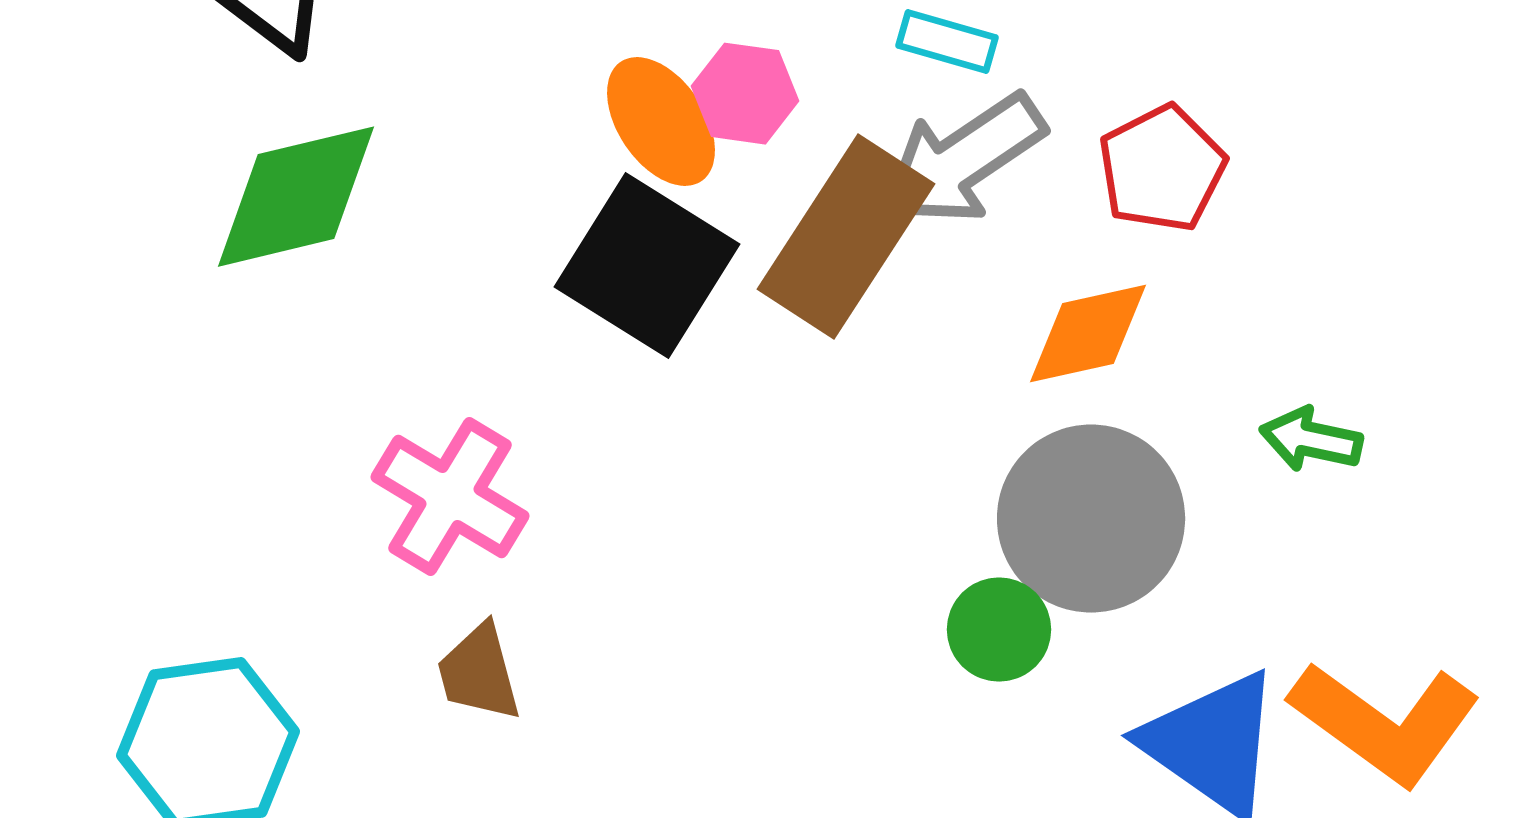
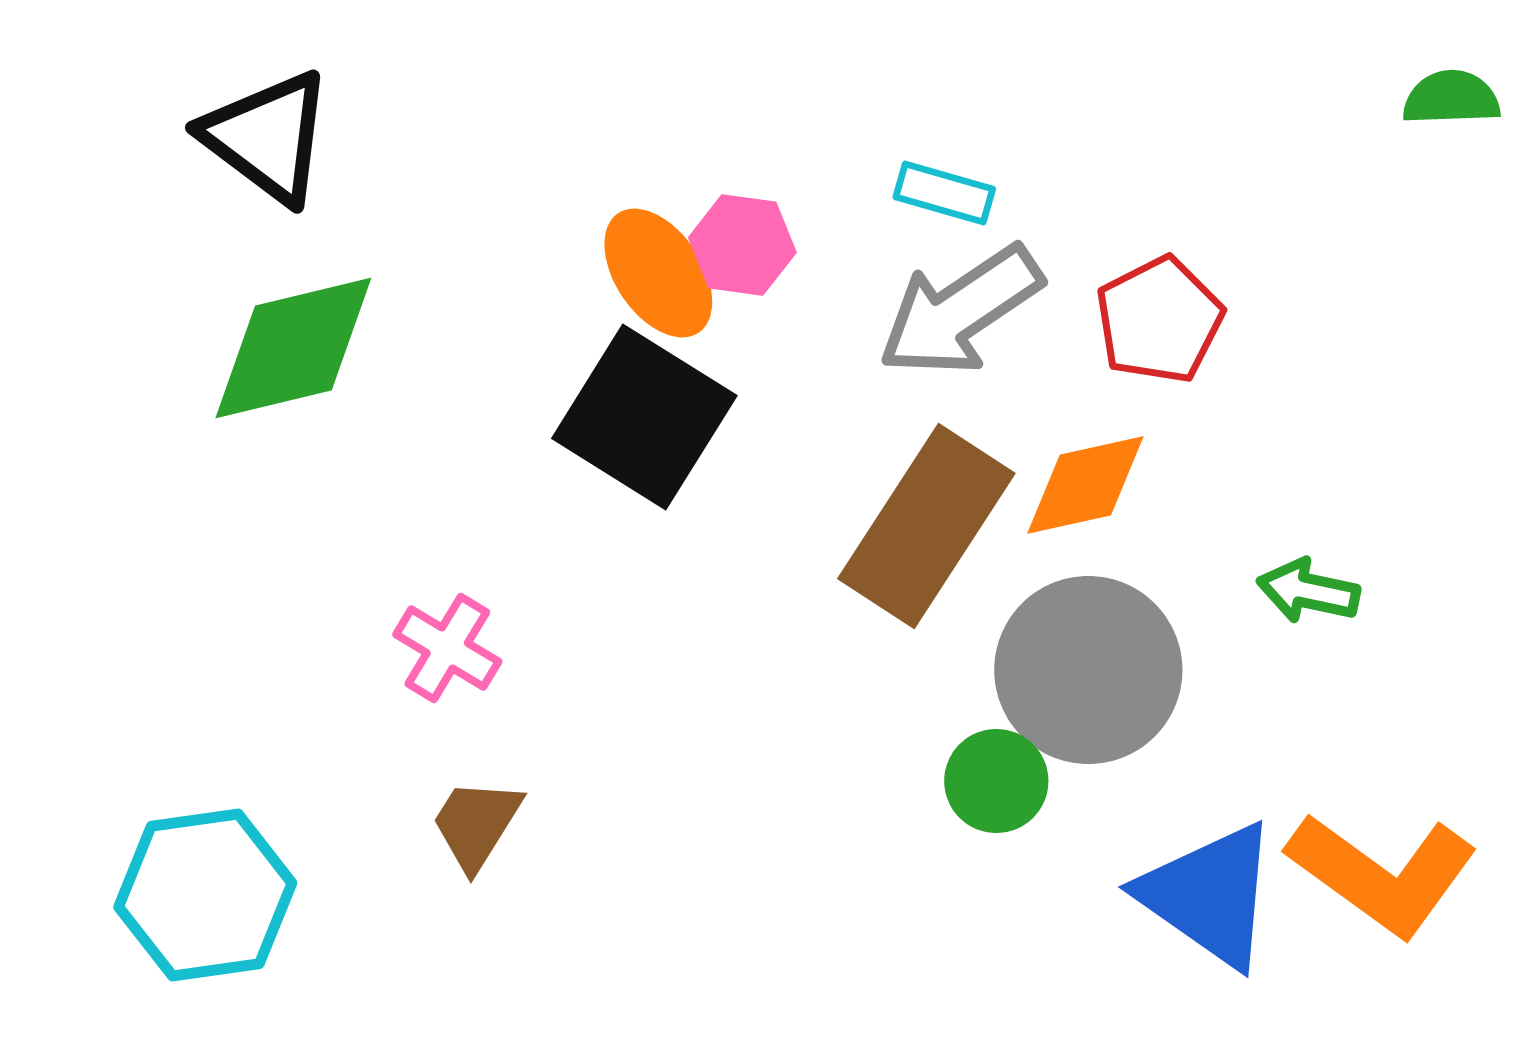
brown rectangle: (846, 237) -> (926, 526), moved
pink cross: (450, 497) -> (447, 648), size x0.7
brown trapezoid: (479, 673) -> (476, 824), turned 47

